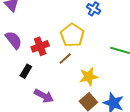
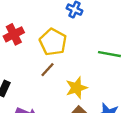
red cross: (40, 46) -> (14, 34), moved

